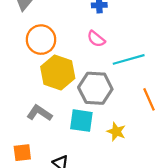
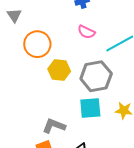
yellow hexagon: (58, 72) -> (59, 70), size x0.7
gray L-shape: (39, 113) -> (54, 126), moved

